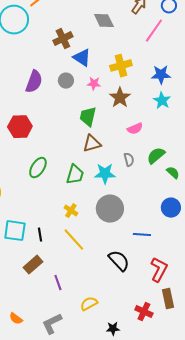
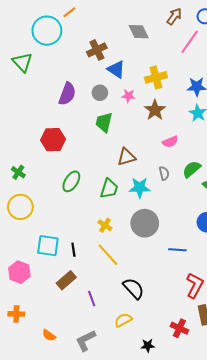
green trapezoid: (88, 117) -> (104, 122), moved
black semicircle: (119, 261) -> (134, 288), moved

